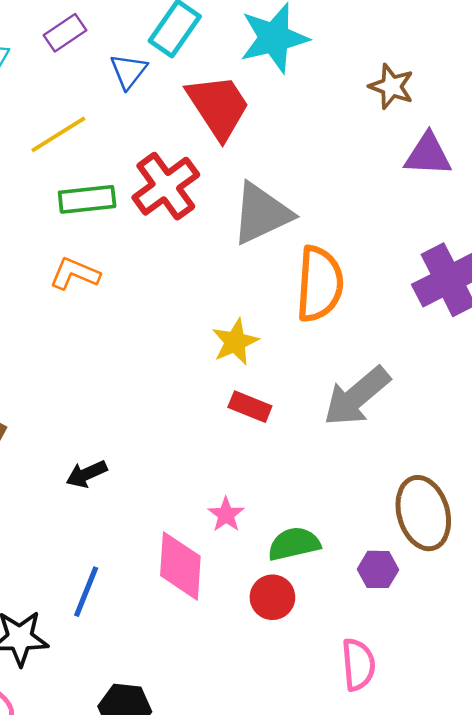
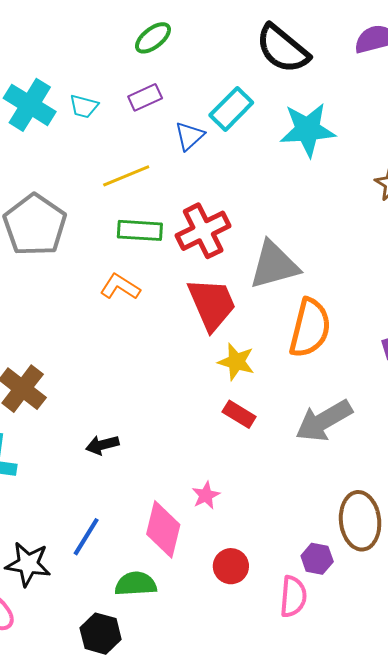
red trapezoid: (218, 106) -> (212, 304), moved
yellow star: (235, 342) -> (236, 362), turned 30
green semicircle: (294, 544) -> (136, 584), moved
pink semicircle: (358, 664) -> (293, 597), moved

